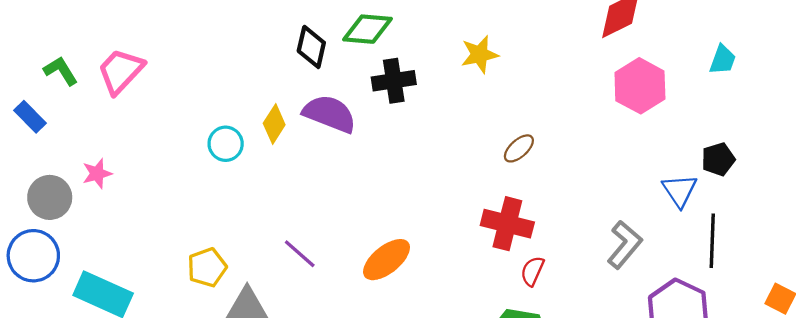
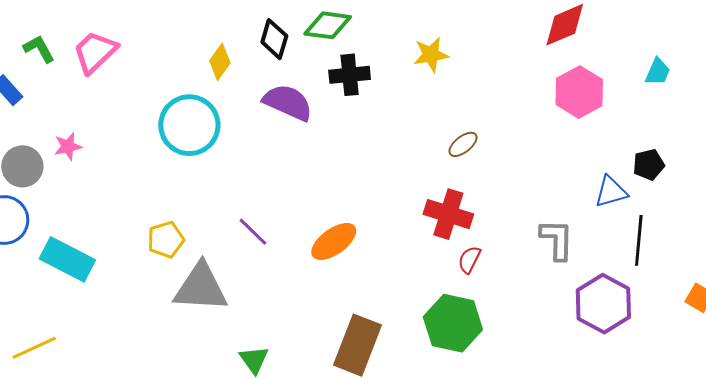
yellow diamond: (274, 124) -> (220, 62), moved
cyan circle: (226, 144) -> (189, 125), size x1.8
blue triangle: (680, 190) -> (611, 192), turned 45
gray L-shape: (625, 245) -> (557, 240), turned -42

